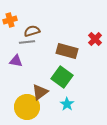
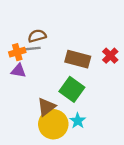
orange cross: (10, 20) -> (17, 52), moved
red cross: (95, 39) -> (110, 56), moved
yellow circle: (27, 107) -> (53, 124), moved

